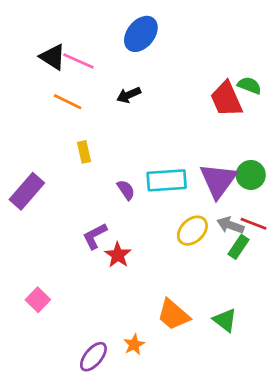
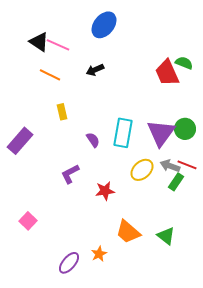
cyan rectangle: (167, 180) -> (123, 133), turned -76
red star: (118, 255) -> (105, 191), moved, turned 30

